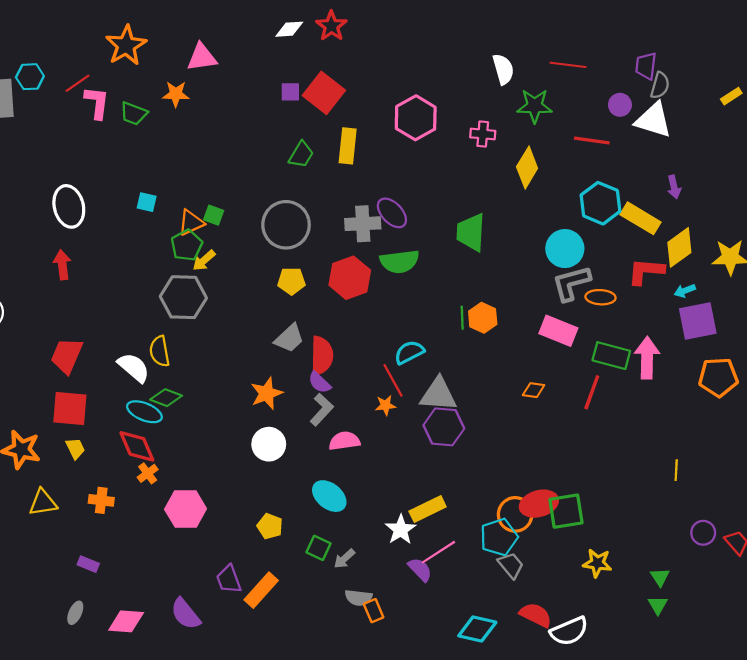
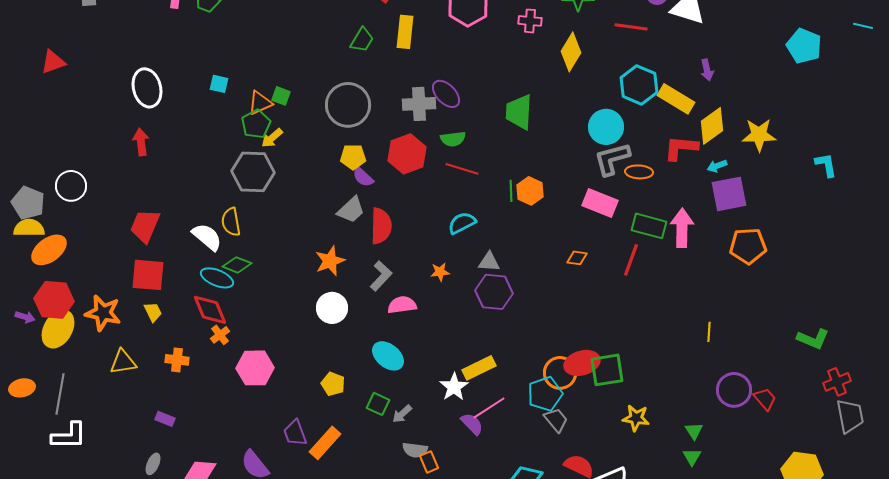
green semicircle: (400, 262) -> (453, 139), size x0.7
red line: (393, 380) -> (462, 169), moved, turned -44
purple semicircle: (320, 383) -> (363, 177), moved
gray triangle: (438, 394) -> (489, 262), size x0.6
purple circle: (703, 533) -> (734, 390), size x1.5

